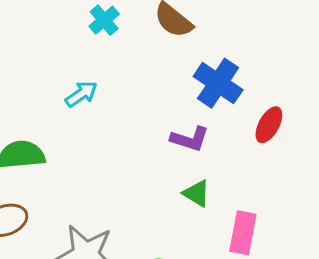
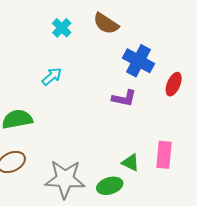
green triangle: (196, 193) -> (131, 163), moved

